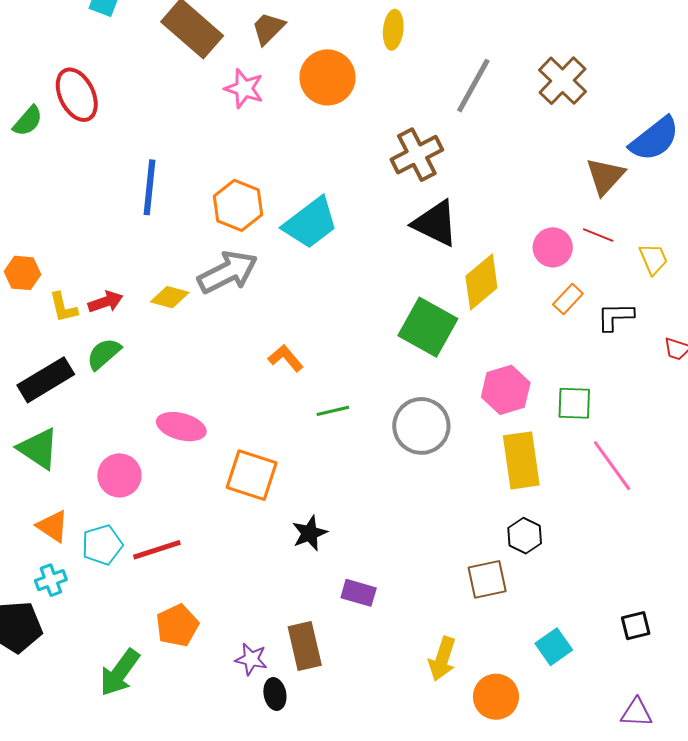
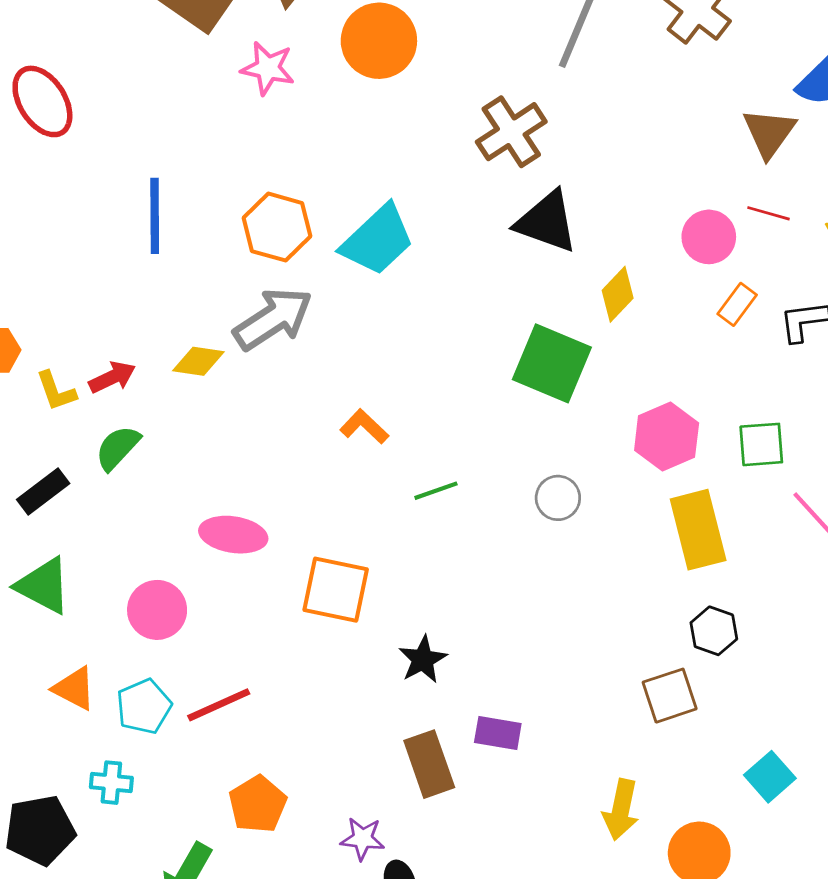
yellow diamond: (481, 282) -> (618, 294), size x0.7
black rectangle: (46, 380) -> (43, 492), size x0.7
gray circle: (421, 426) -> (558, 498), size x0.6
cyan cross: (51, 580) -> (111, 783), moved, turned 32
brown rectangle: (305, 646) -> (429, 764), moved

